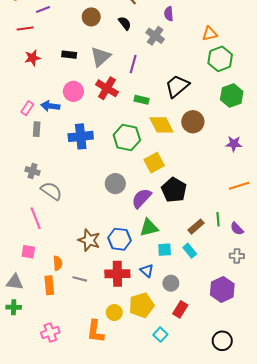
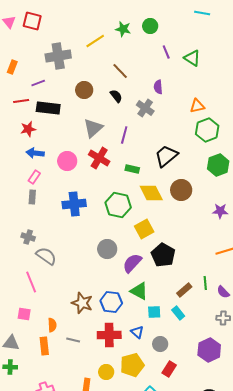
black rectangle: (69, 55) -> (48, 108), moved, size x1.6
blue arrow: (50, 106) -> (35, 153), moved
pink rectangle: (27, 108) -> (34, 177), moved
green triangle: (149, 228) -> (139, 291), turned 42

